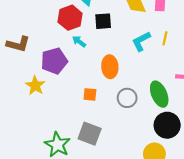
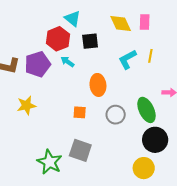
purple pentagon: (54, 61) -> (38, 64), moved
yellow star: (35, 86) -> (26, 105), turned 30

